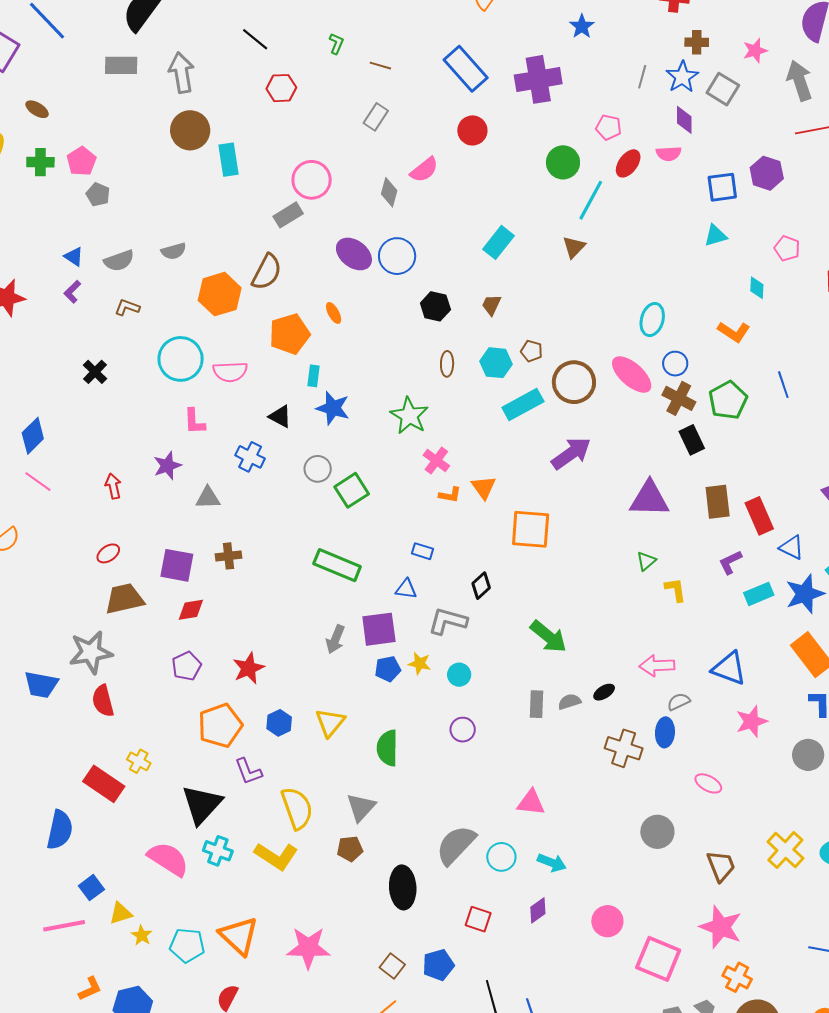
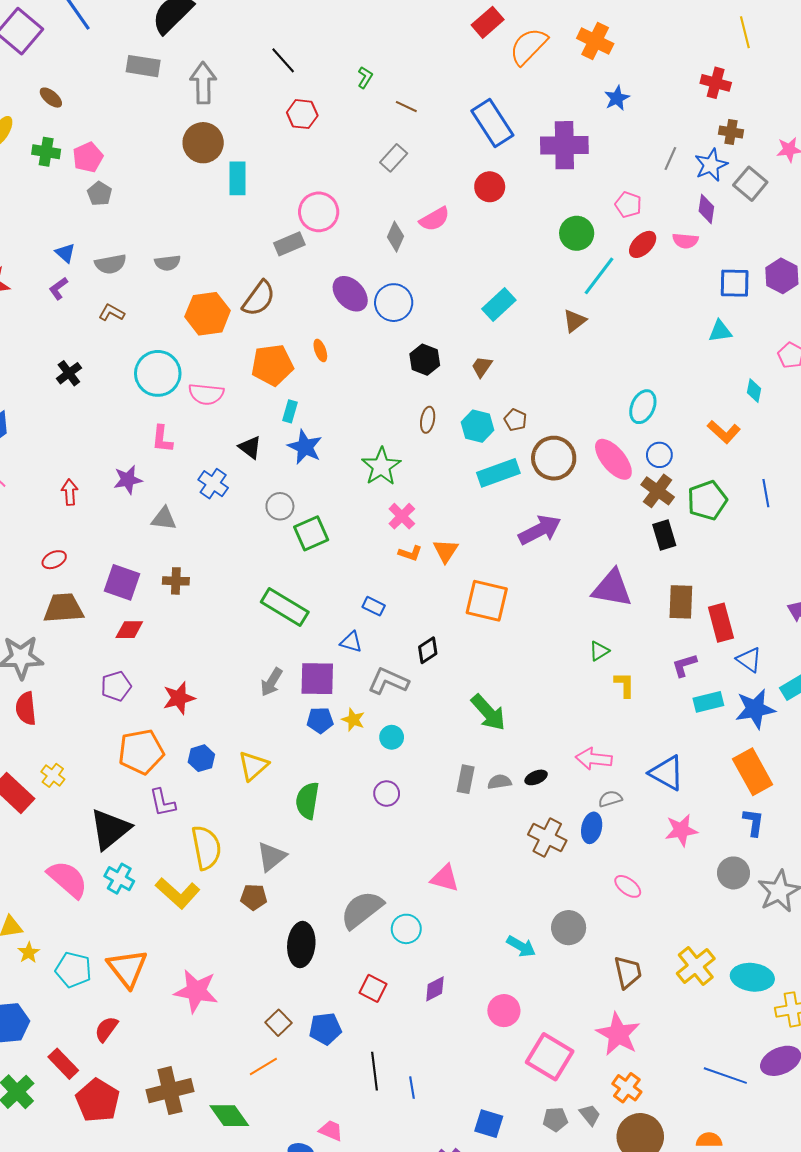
cyan arrow: (552, 863) -> (521, 946), moved

